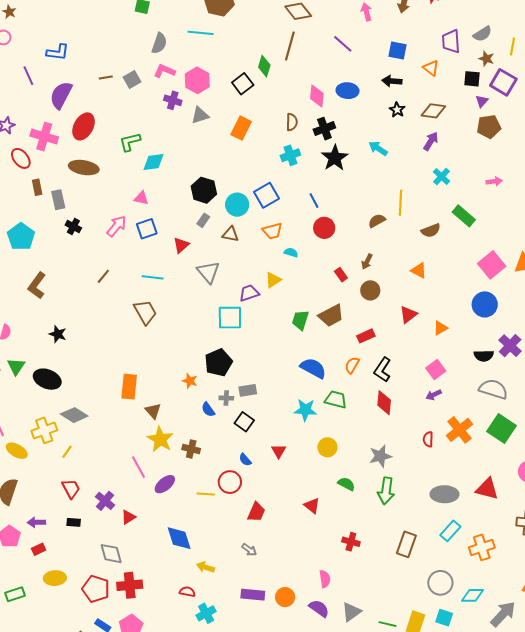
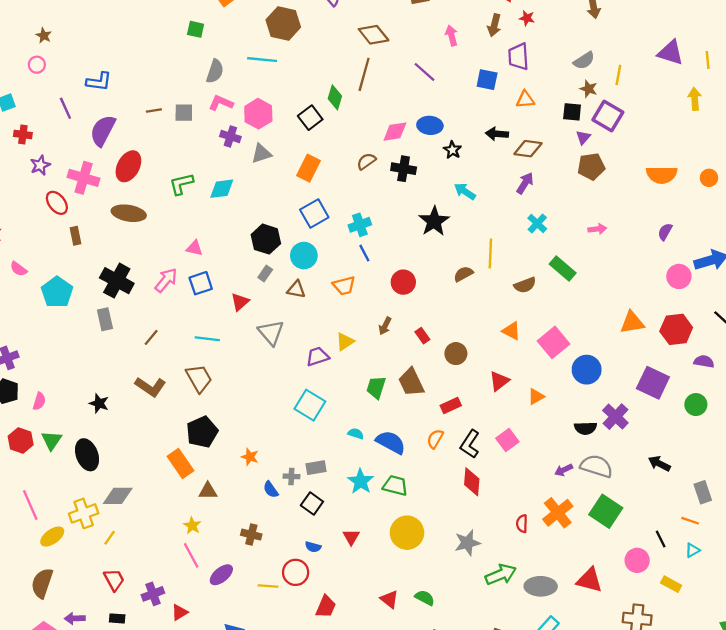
purple trapezoid: (451, 41) -> (518, 57), moved
orange triangle: (431, 68) -> (525, 100), turned -42
gray square: (132, 79) -> (184, 113), turned 30
black arrow: (392, 81) -> (497, 134), moved
pink diamond: (317, 96) -> (395, 132), turned 75
black star: (397, 110) -> (452, 150), moved
brown semicircle: (292, 122) -> (366, 161), turned -126
black cross: (324, 129) -> (404, 169), turned 30
cyan cross: (290, 155) -> (360, 225), moved
black star: (335, 158) -> (434, 221), moved
cyan diamond: (154, 162) -> (222, 189), moved
blue square: (266, 195) -> (314, 214), moved
gray rectangle: (58, 200) -> (105, 319), moved
blue line: (314, 201) -> (364, 253), moved
black cross: (73, 227) -> (117, 281), size x1.8
cyan semicircle: (291, 253) -> (356, 434), moved
brown arrow: (367, 262) -> (385, 326), moved
pink square: (492, 265) -> (554, 342), moved
brown L-shape: (37, 286) -> (150, 387), moved, turned -92
brown trapezoid: (331, 316) -> (411, 382), turned 92
cyan square: (230, 318) -> (310, 405), moved, turned 32
black pentagon: (218, 363) -> (202, 432), moved
pink square: (436, 370) -> (507, 440), moved
black ellipse: (47, 379) -> (87, 455), turned 48
orange rectangle: (129, 387) -> (180, 463), turned -40
purple arrow: (434, 395) -> (564, 470), moved
green trapezoid: (336, 399) -> (395, 485), moved
cyan star: (305, 410) -> (361, 481), moved, turned 30
brown triangle: (153, 411) -> (208, 491), turned -48
gray diamond: (74, 415) -> (118, 496), turned -32
yellow star: (160, 439) -> (192, 526), moved, size x0.6
yellow circle: (327, 447) -> (407, 533), size x1.5
yellow ellipse: (17, 451) -> (52, 537), turned -65
blue semicircle: (245, 460) -> (313, 547), turned -32
green semicircle: (346, 484) -> (425, 598), moved
green arrow: (386, 491) -> (501, 575), moved, turned -120
purple cross: (105, 501) -> (153, 594), turned 30

